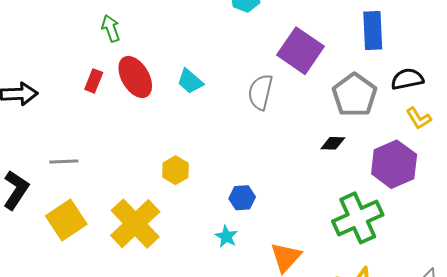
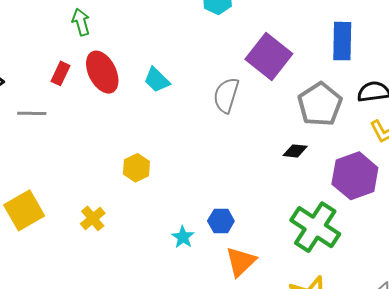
gray line: (64, 162) -> (32, 113), moved
blue hexagon: (242, 198) -> (221, 221), moved
green cross: (358, 218) -> (315, 227), turned -36
yellow cross: (135, 224) -> (93, 218), size x0.5

